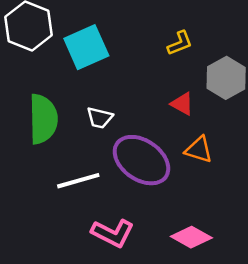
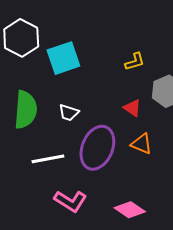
purple ellipse: (141, 160) -> (97, 148), turned 72

